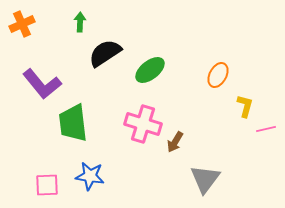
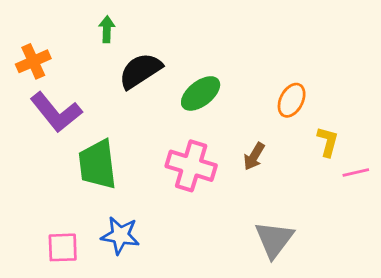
orange cross: (22, 24) -> (33, 61), moved
brown arrow: (175, 142) -> (254, 156), moved

